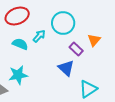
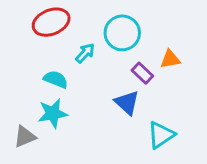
orange triangle: (94, 40) -> (170, 59), turned 40
cyan semicircle: (20, 44) -> (56, 79), moved

